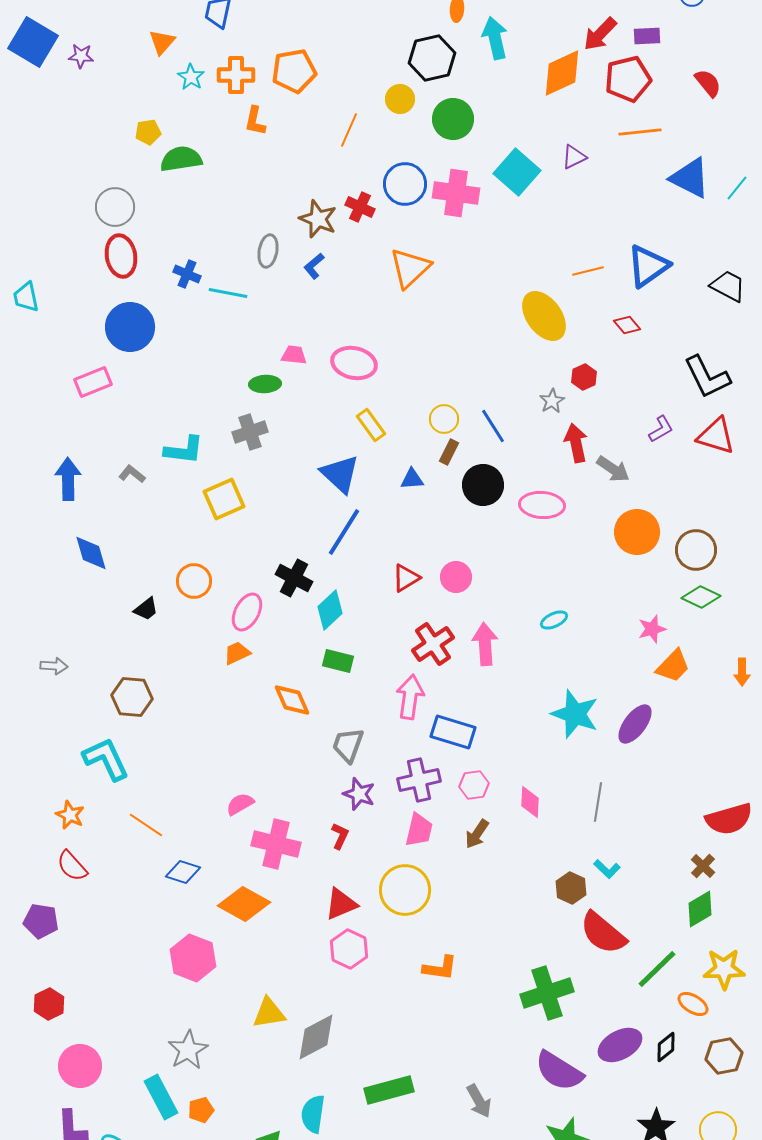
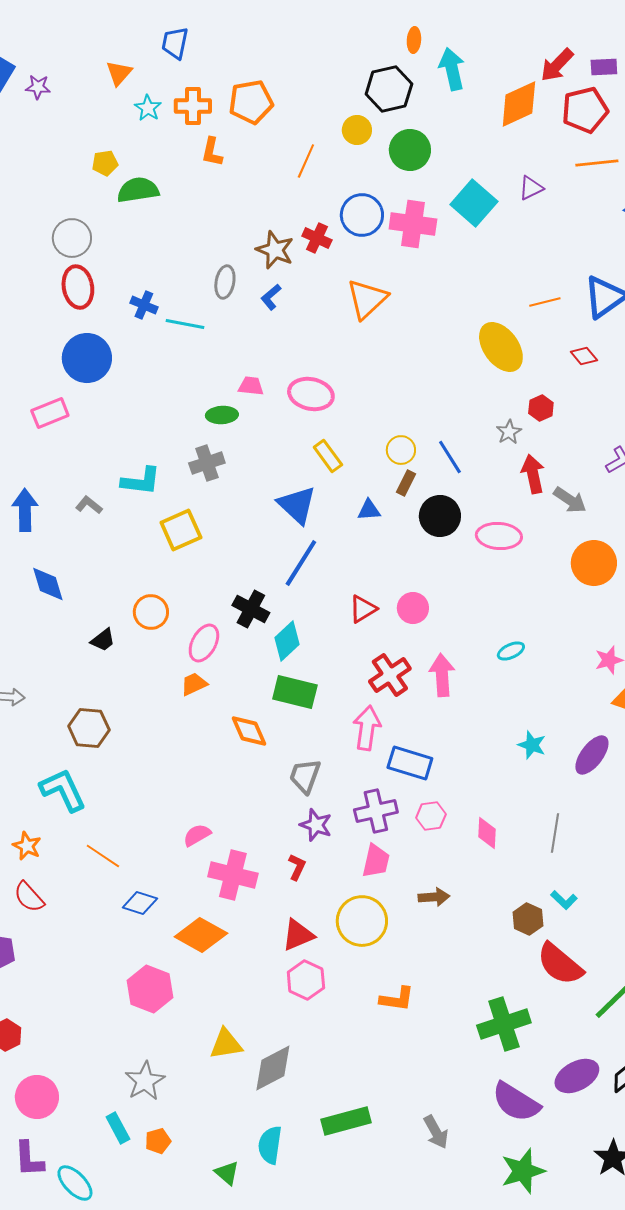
green rectangle: (338, 661) -> (295, 692), size x1.4
cyan star: (575, 714) -> (532, 745), size x0.6
brown arrow: (477, 834) -> (434, 897), moved, turned -128
cyan rectangle: (161, 1097) -> (118, 1128), size x0.7

